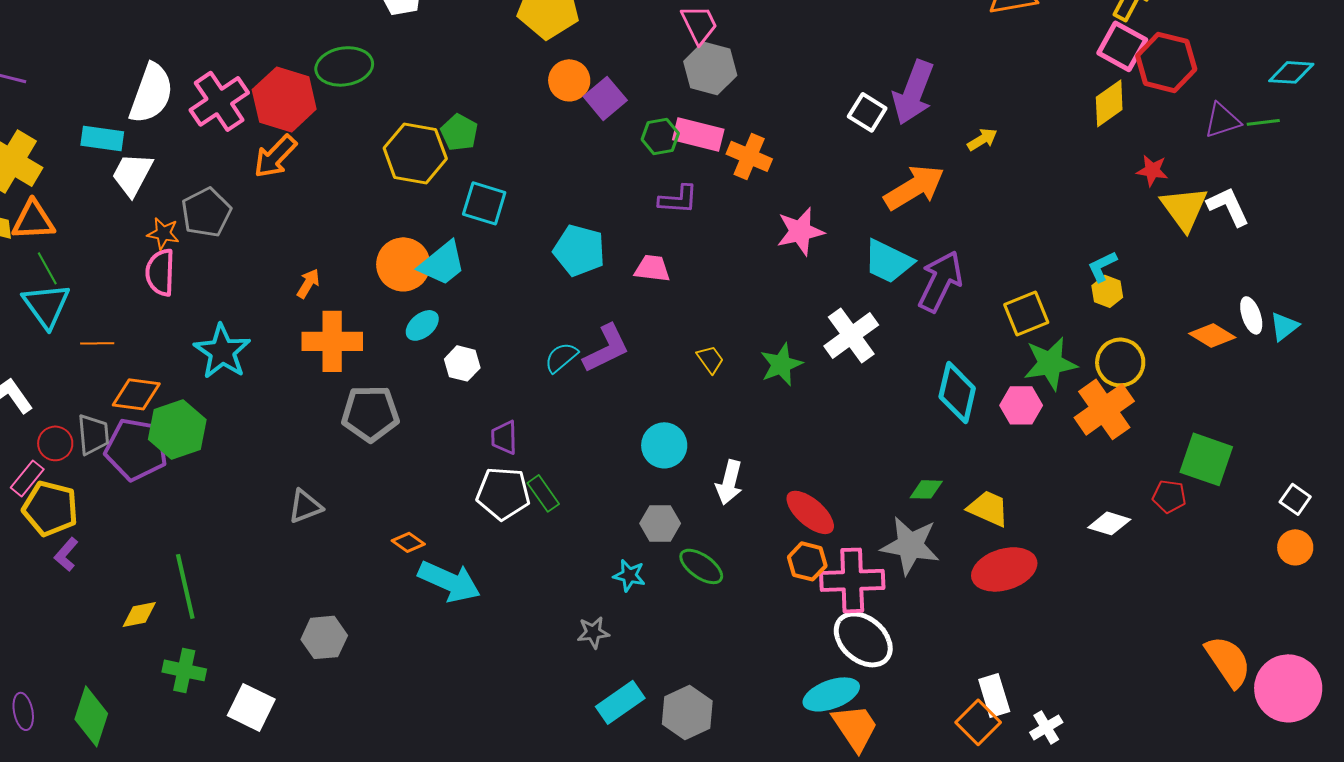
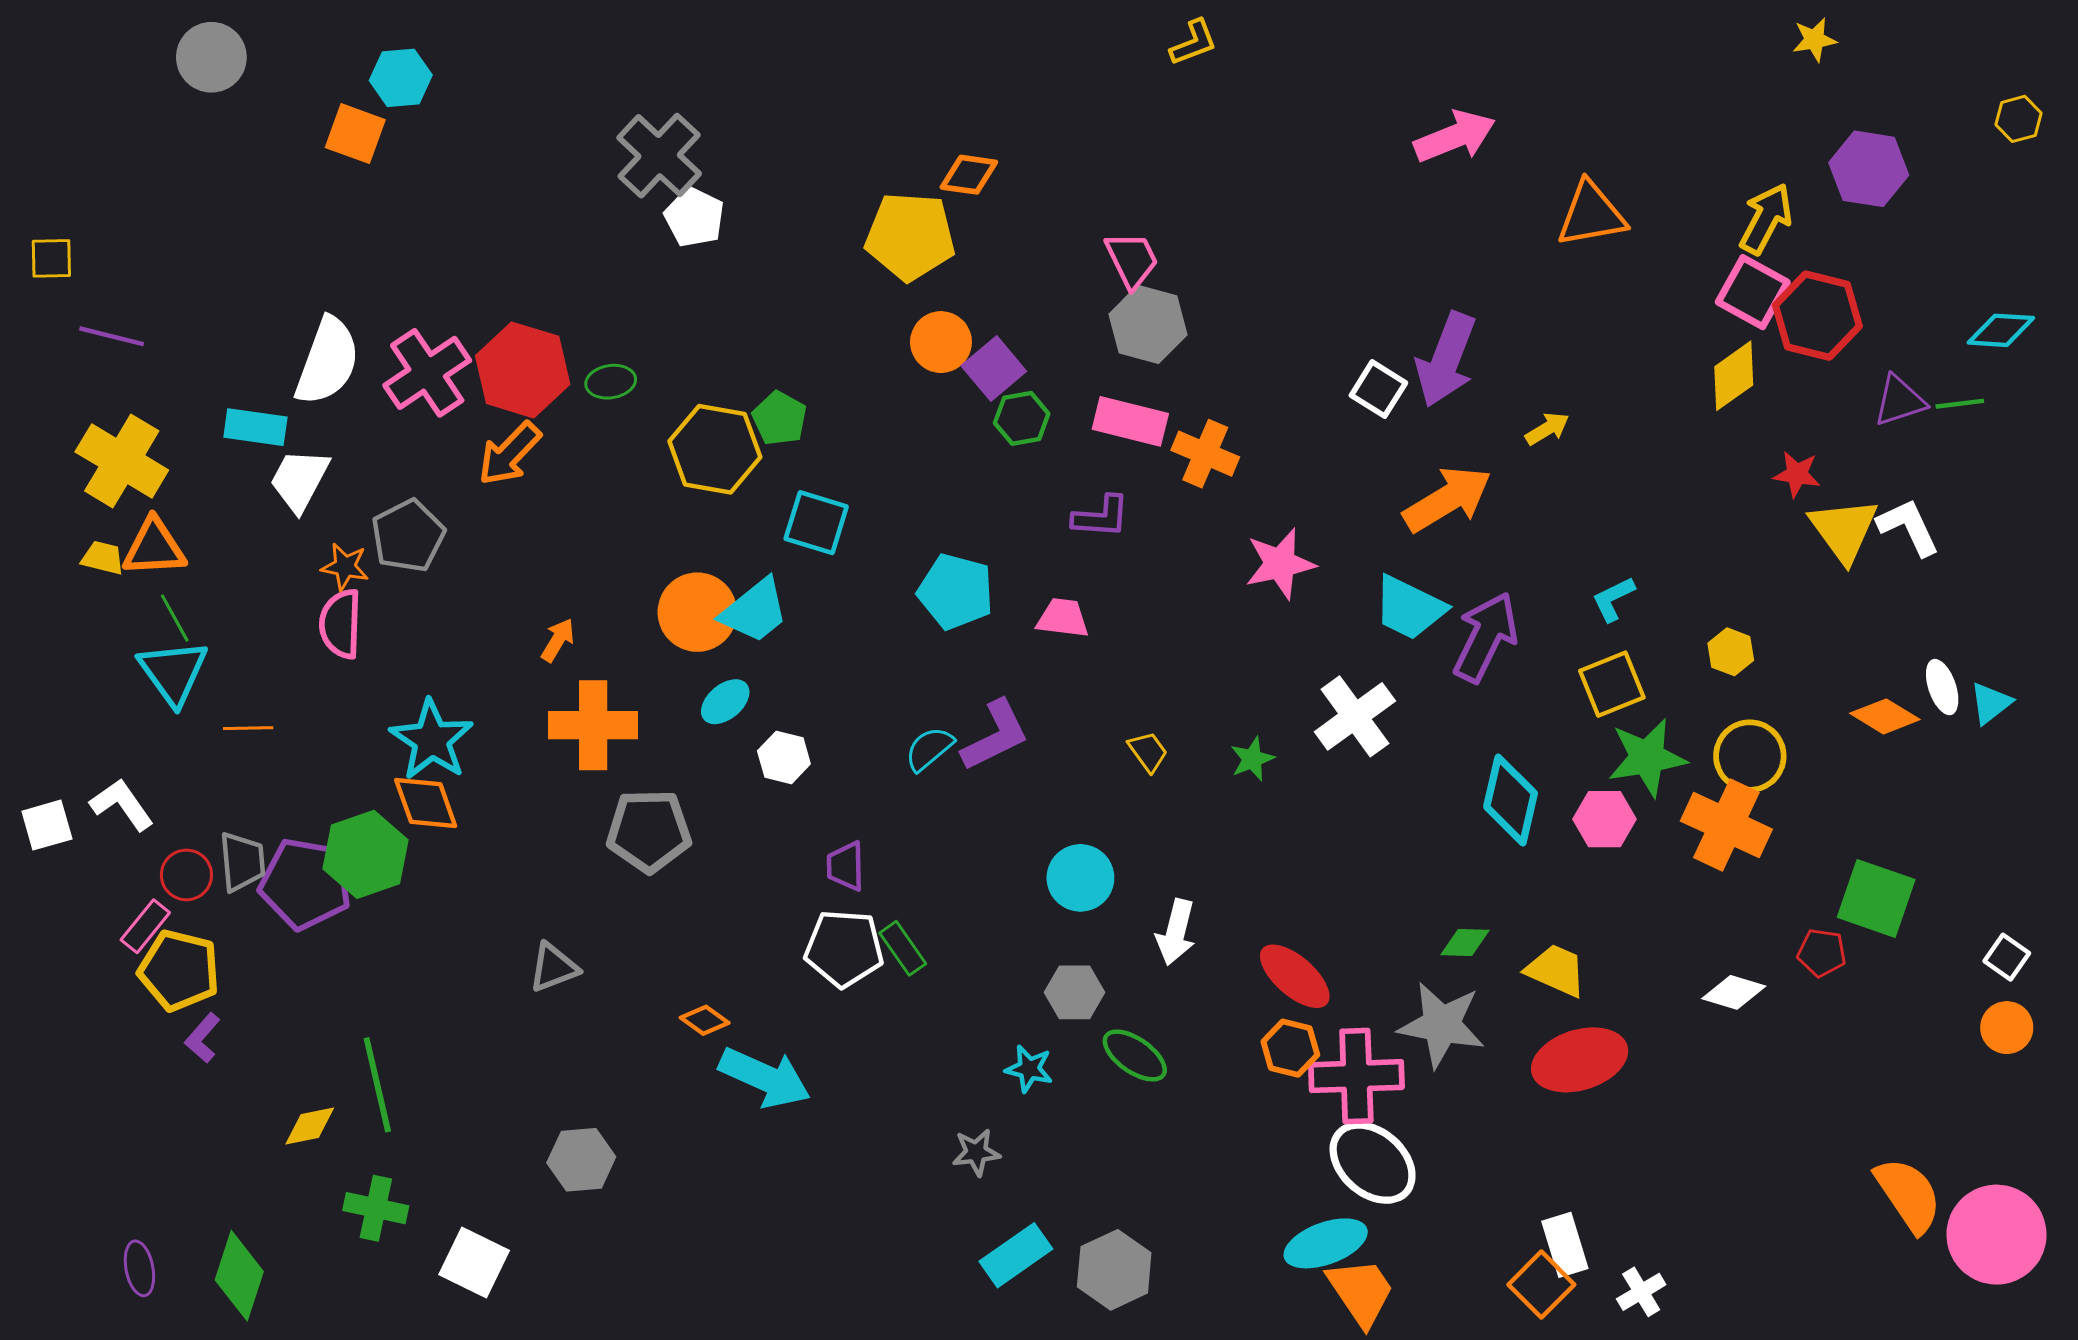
green ellipse: (344, 66) -> (611, 382), moved, size x0.6
green hexagon: (660, 136) -> (1022, 418), moved
cyan L-shape: (1102, 266) -> (1613, 599), moved
green star: (781, 364) -> (1252, 759), size x0.7
orange diamond: (136, 394) -> (426, 803), moved, turned 63
orange cross: (1104, 409) -> (1726, 825), turned -30

